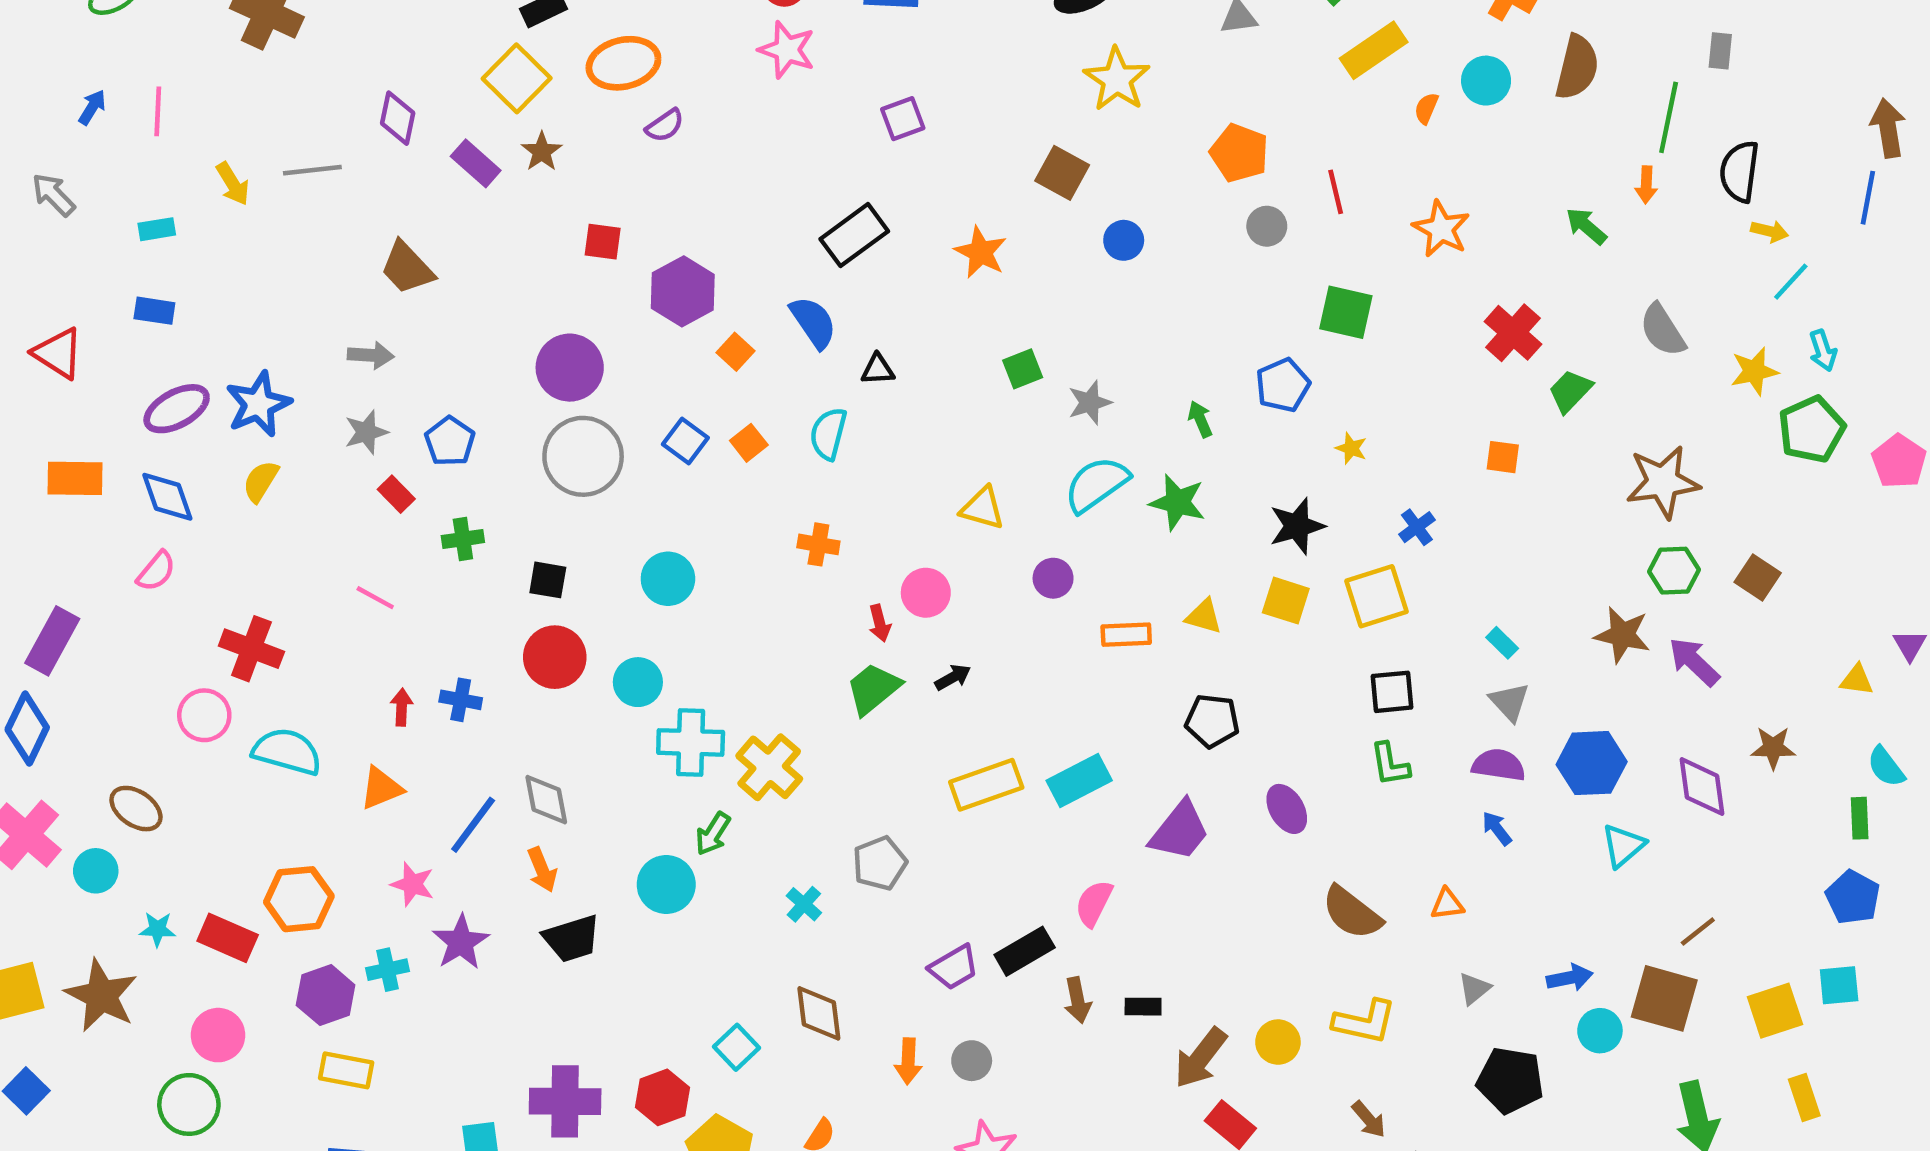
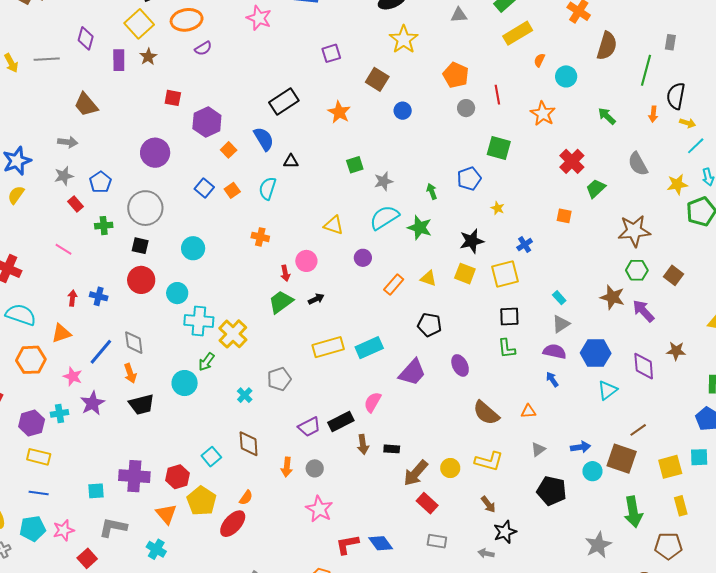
cyan circle: (1486, 81) -> (566, 76), moved
purple square: (903, 119) -> (331, 53), moved
purple rectangle: (476, 163) -> (119, 60), turned 45
orange arrow: (1646, 185) -> (653, 114), moved
gray circle: (583, 456) -> (145, 208), moved
orange rectangle: (1126, 635) -> (394, 285), turned -50
gray triangle: (1509, 702) -> (561, 324), turned 36
orange hexagon: (299, 899) -> (31, 360), moved

